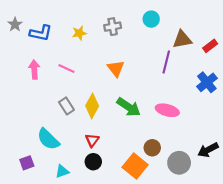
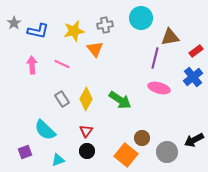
cyan circle: (151, 19) -> (141, 18), size x1.5
yellow star: (79, 33) -> (74, 31), size x1.5
red rectangle: (210, 46) -> (196, 51), moved
orange triangle: (116, 68) -> (95, 49), moved
pink ellipse: (167, 110) -> (159, 88), moved

